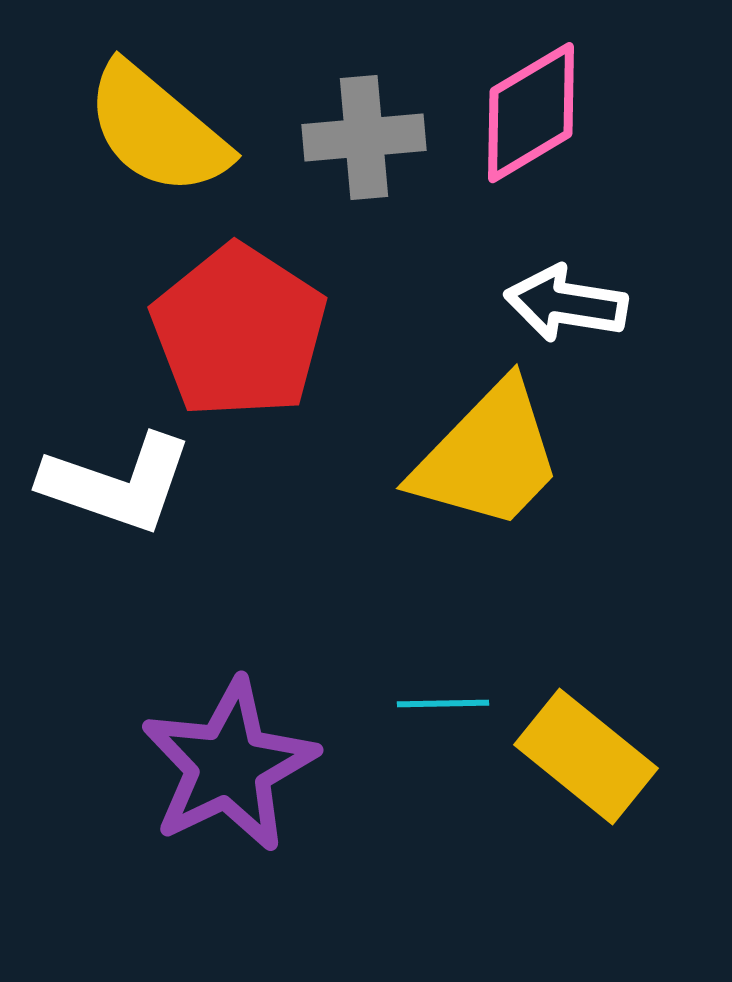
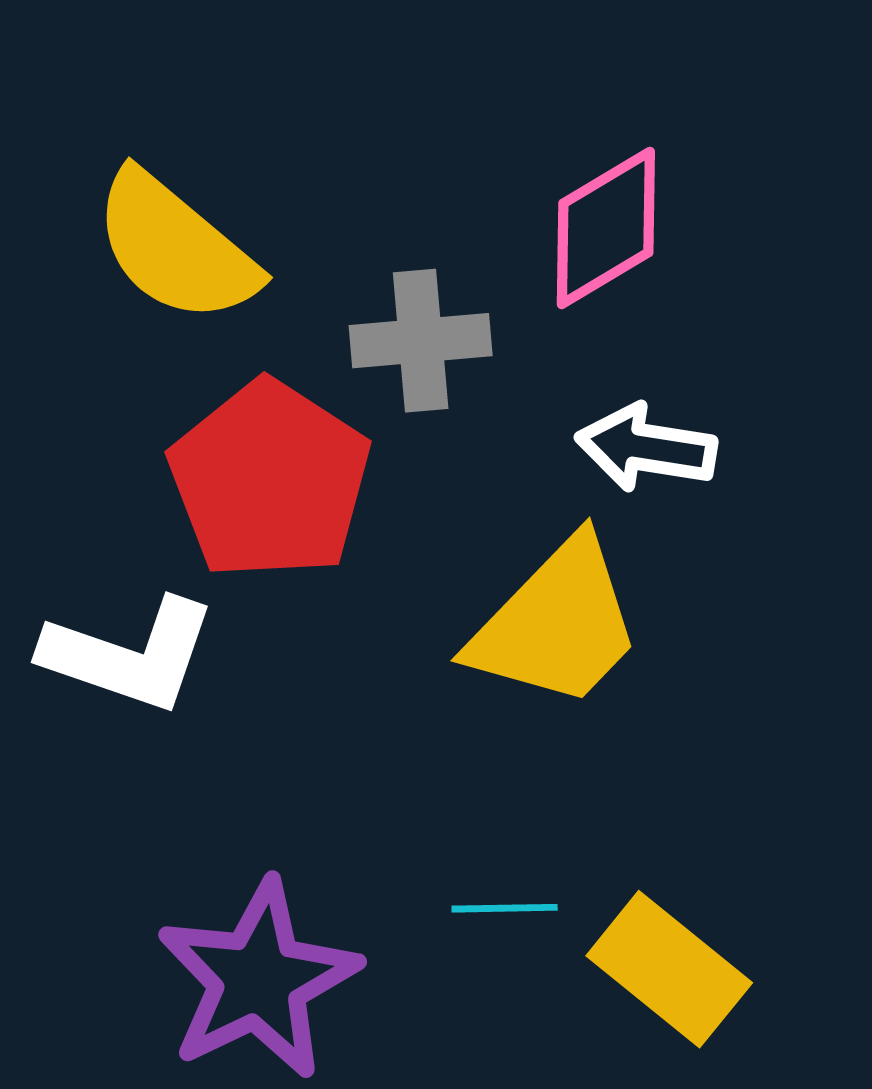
gray cross: (364, 138) -> (421, 341), moved

